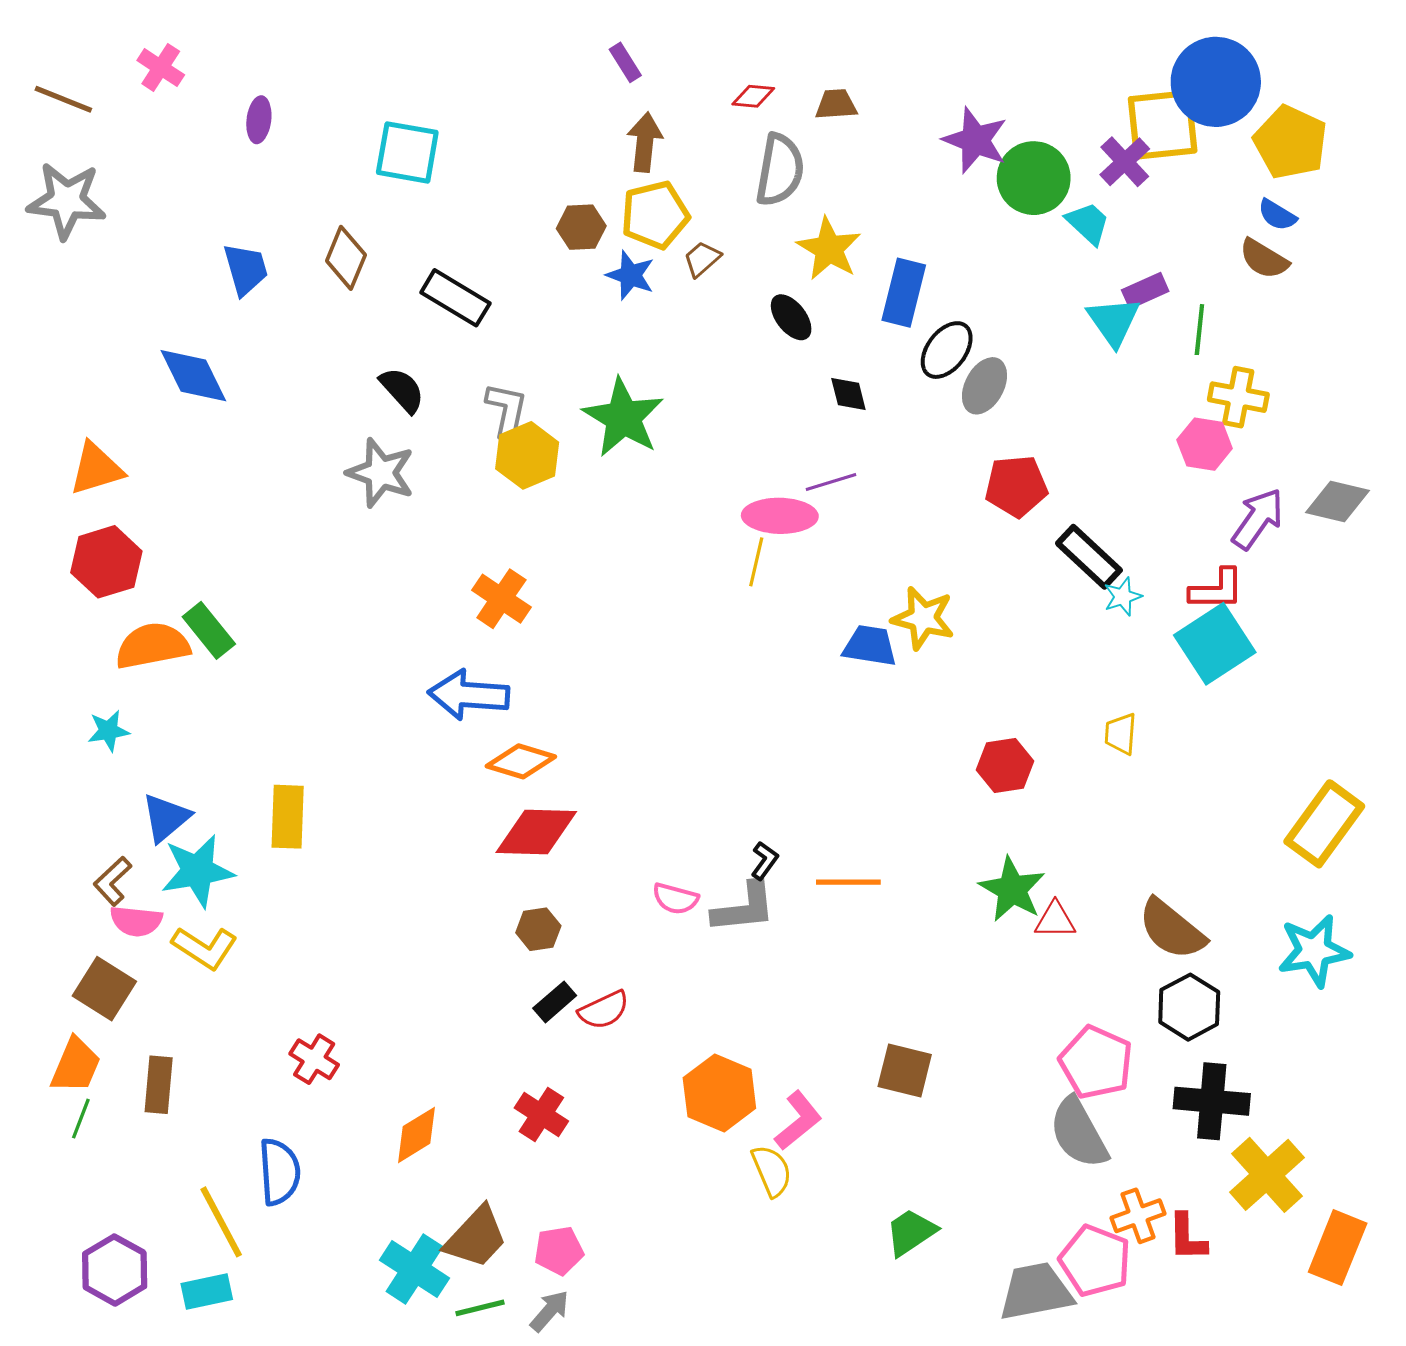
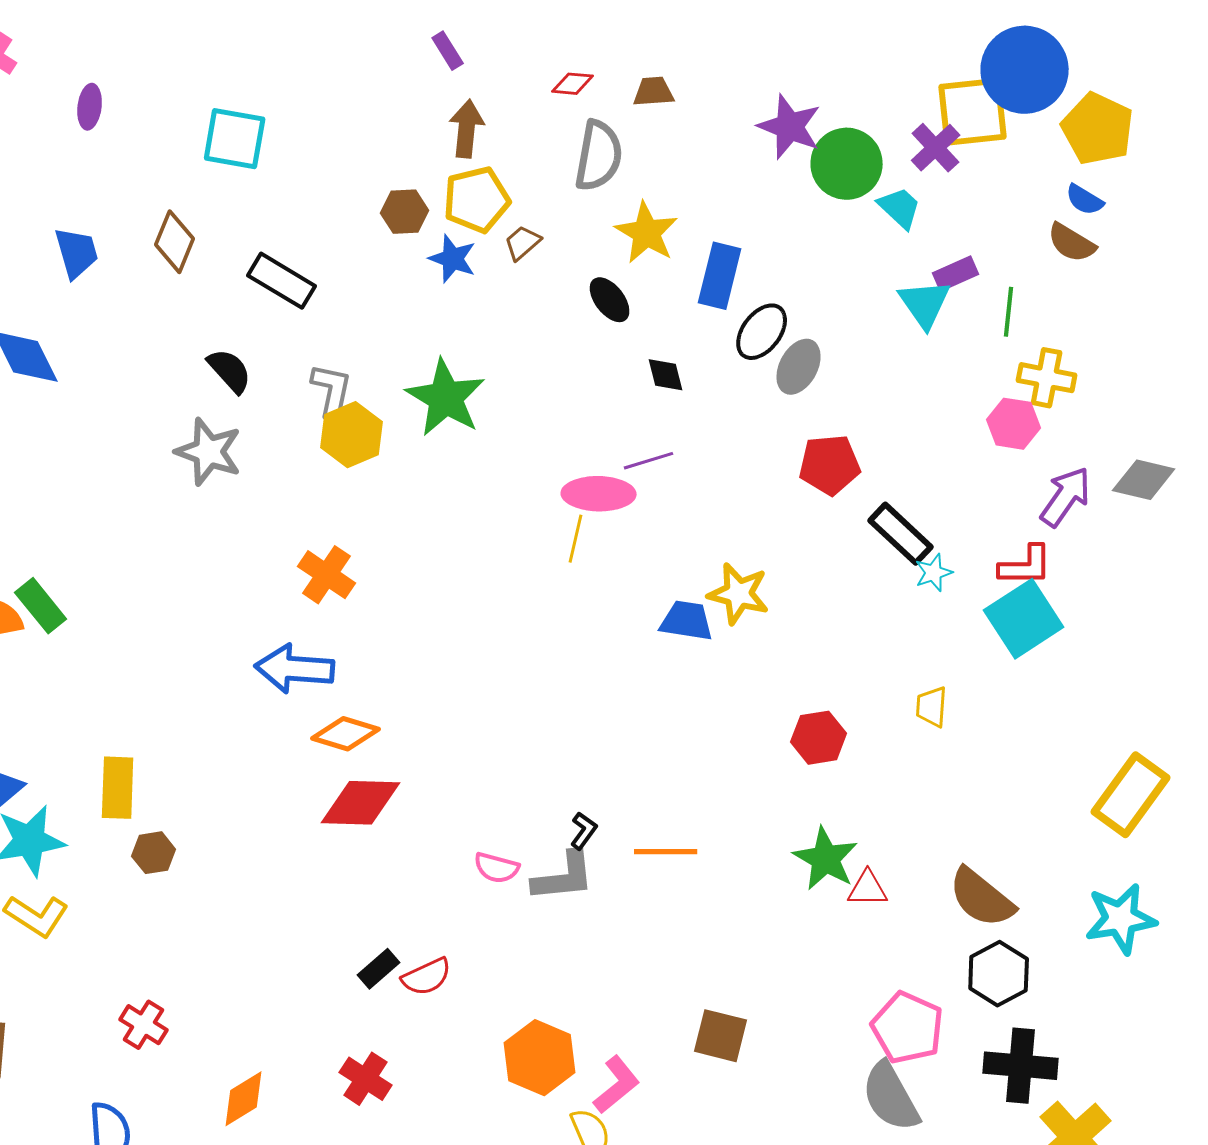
brown hexagon: (538, 929) -> (154, 853), moved

